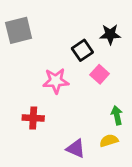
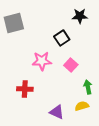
black star: (110, 34) -> (80, 16), moved
pink square: (100, 74) -> (71, 65), moved

